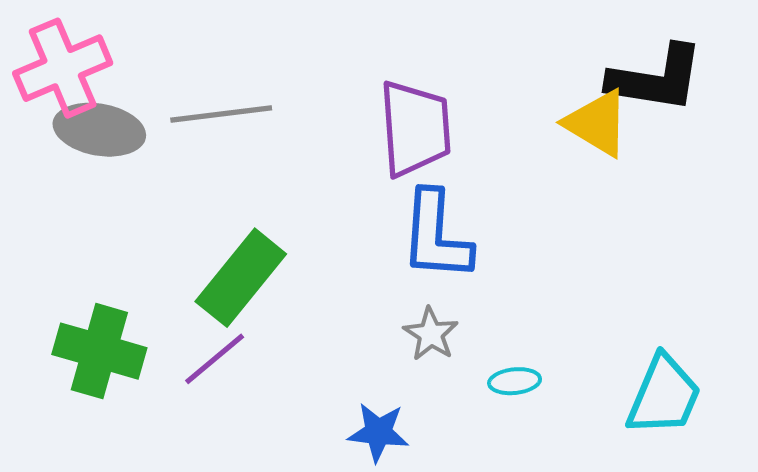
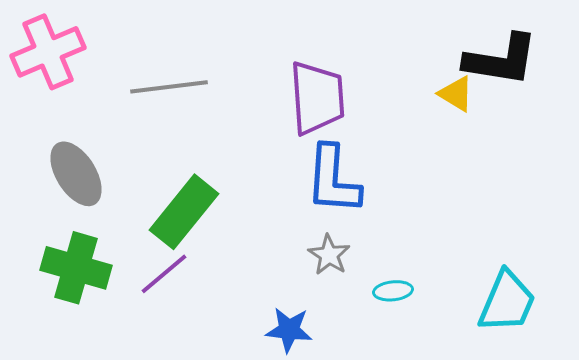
yellow triangle: (597, 123) -> (456, 94), size x0.7
gray ellipse: (99, 130) -> (76, 174), moved, turned 48

